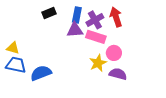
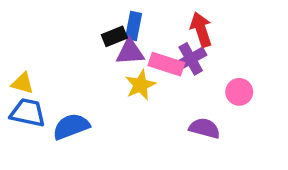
black rectangle: (49, 13) -> (114, 36), moved
purple cross: (95, 20) -> (191, 59), moved
pink circle: (114, 53) -> (239, 92), moved
yellow star: (98, 63) -> (140, 85), moved

